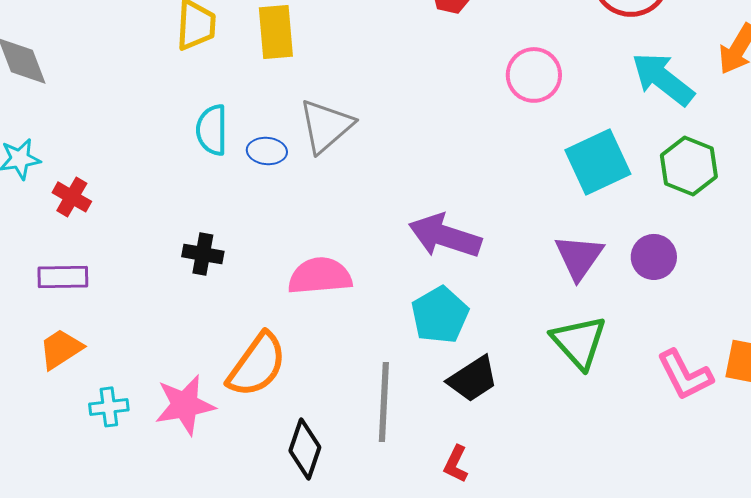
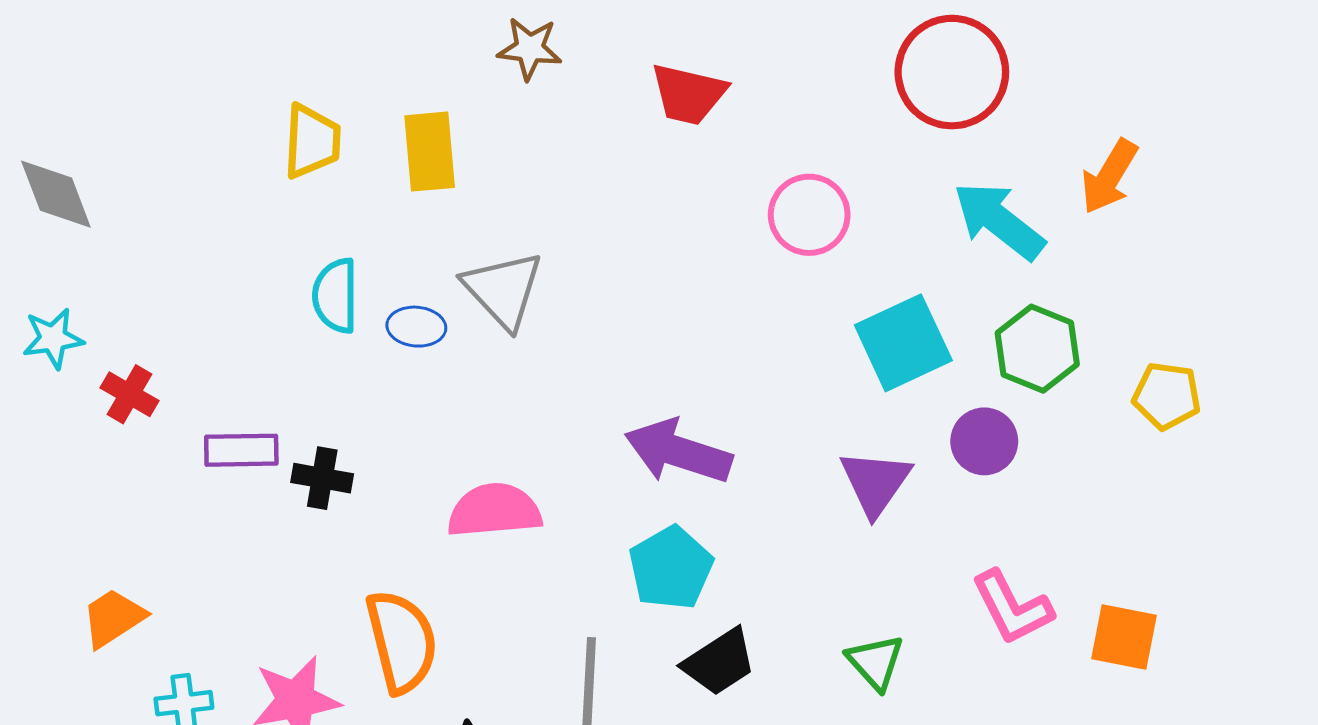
gray triangle: (326, 126) -> (503, 290), turned -32
purple circle: (654, 257) -> (984, 441), moved
purple rectangle: (63, 277) -> (241, 450), moved
green triangle: (579, 342) -> (875, 662), moved, size x0.7
orange semicircle: (257, 365) -> (402, 641), turned -50
pink L-shape: (685, 375) -> (1012, 608), moved

